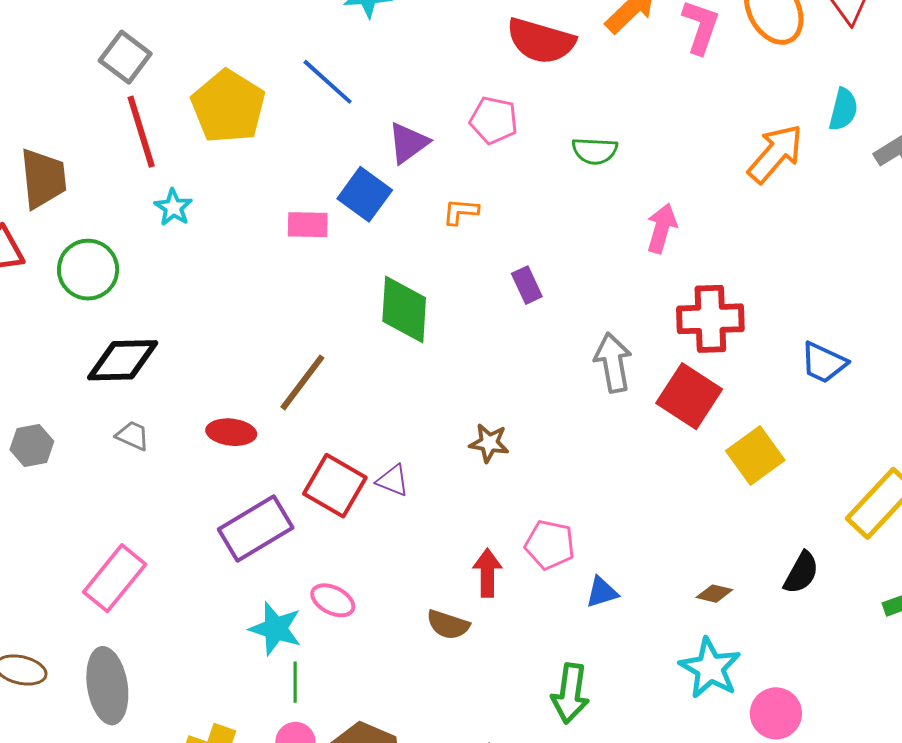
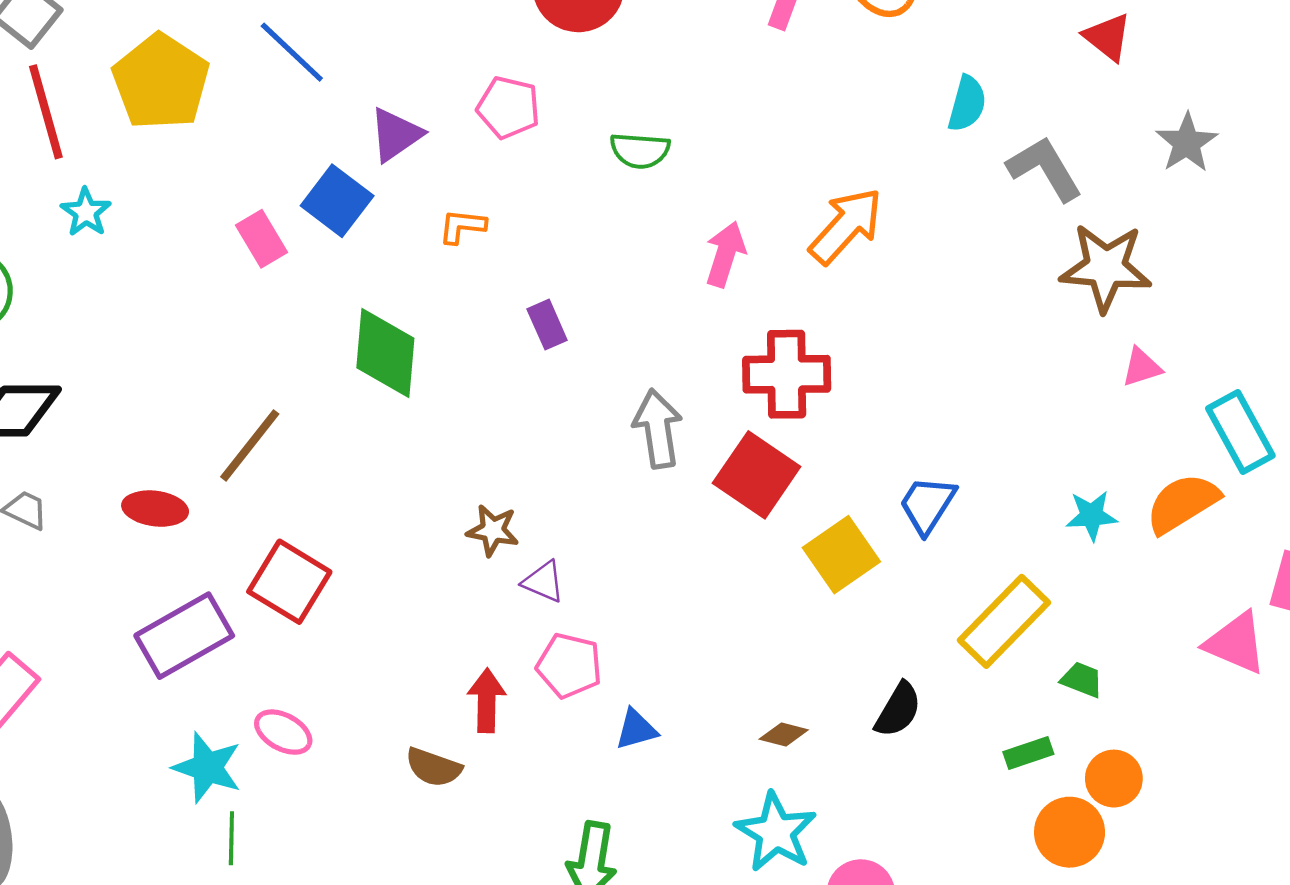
orange arrow: (775, 154) -> (846, 226), moved
pink rectangle: (308, 225) -> (262, 239), turned 57
blue trapezoid: (824, 363) -> (927, 505), moved, turned 96
purple triangle: (393, 480) -> (543, 582), moved

